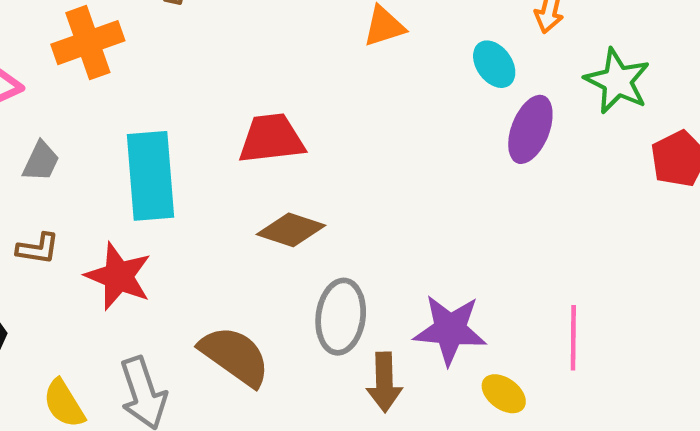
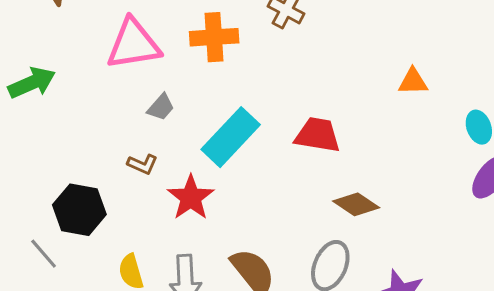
cyan rectangle: (150, 176) -> (231, 137), turned 32
brown diamond: (291, 230) -> (356, 204), moved

